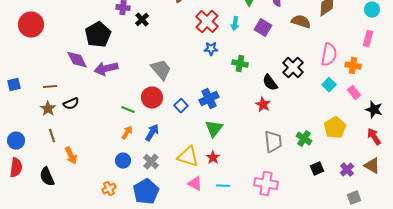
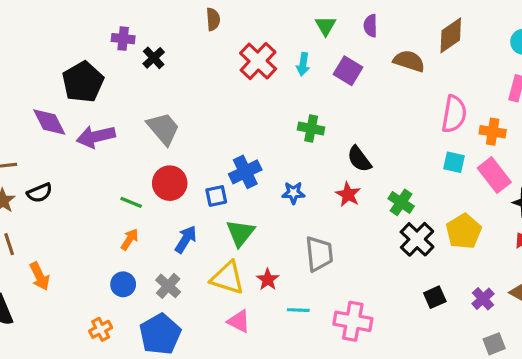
blue star: (211, 49) -> (293, 193), moved
black cross: (293, 68) -> (417, 239), moved
gray trapezoid: (161, 70) -> (163, 129), moved
cyan square: (329, 85) -> (454, 162), turned -32
pink rectangle: (354, 93) -> (494, 175), size x1.5
blue cross: (209, 99) -> (245, 172), moved
blue square: (181, 106) -> (216, 196), turned 32
green triangle: (214, 129) -> (240, 233), moved
blue arrow: (152, 133) -> (186, 239), moved
green cross: (304, 139) -> (401, 202), moved
gray trapezoid: (273, 142) -> (319, 254), moved
cyan line: (223, 186) -> (298, 310), moved

